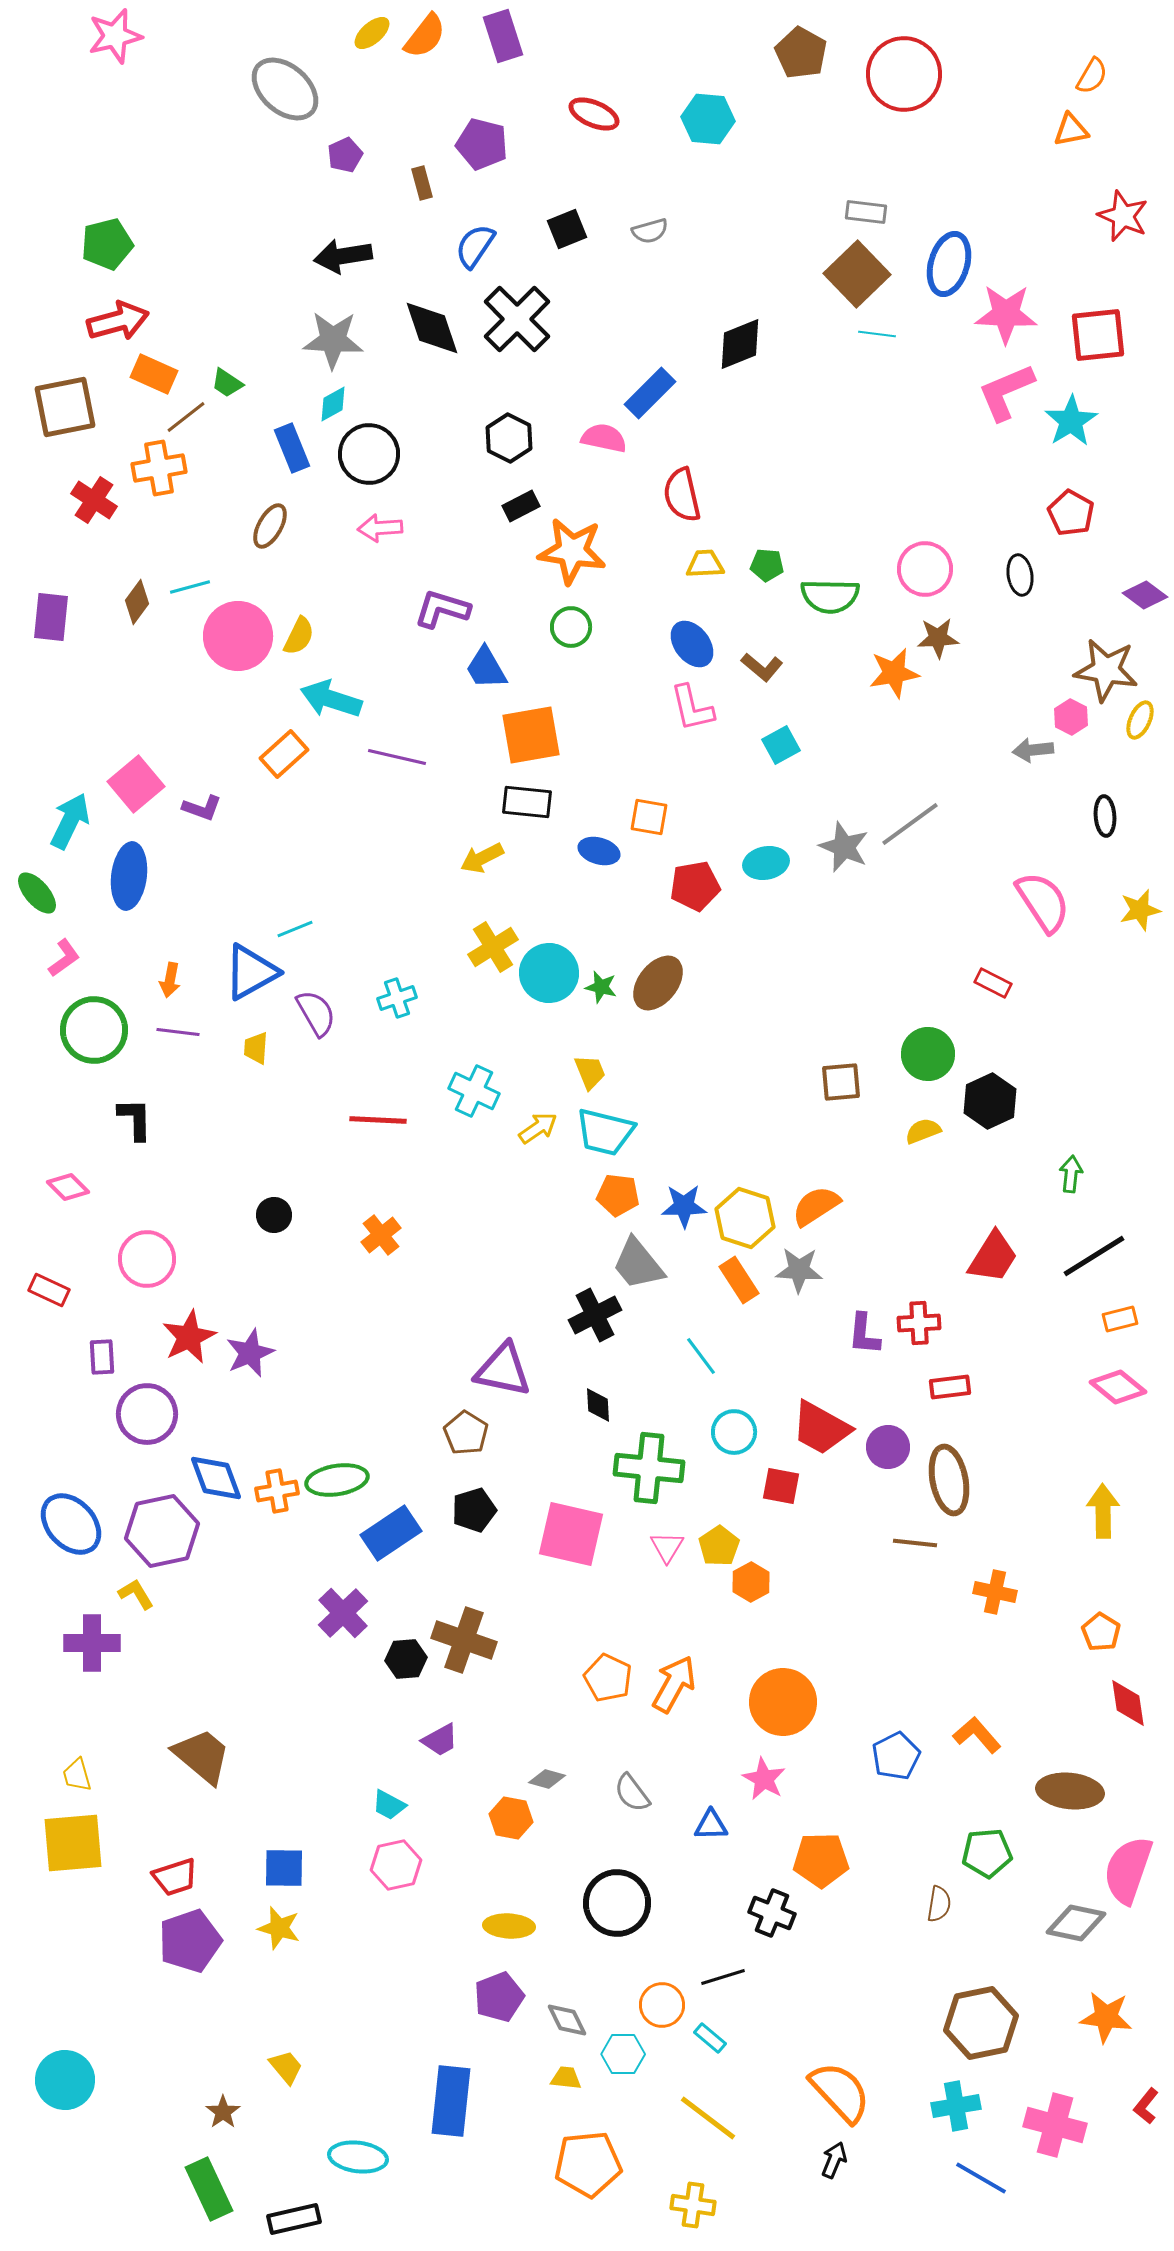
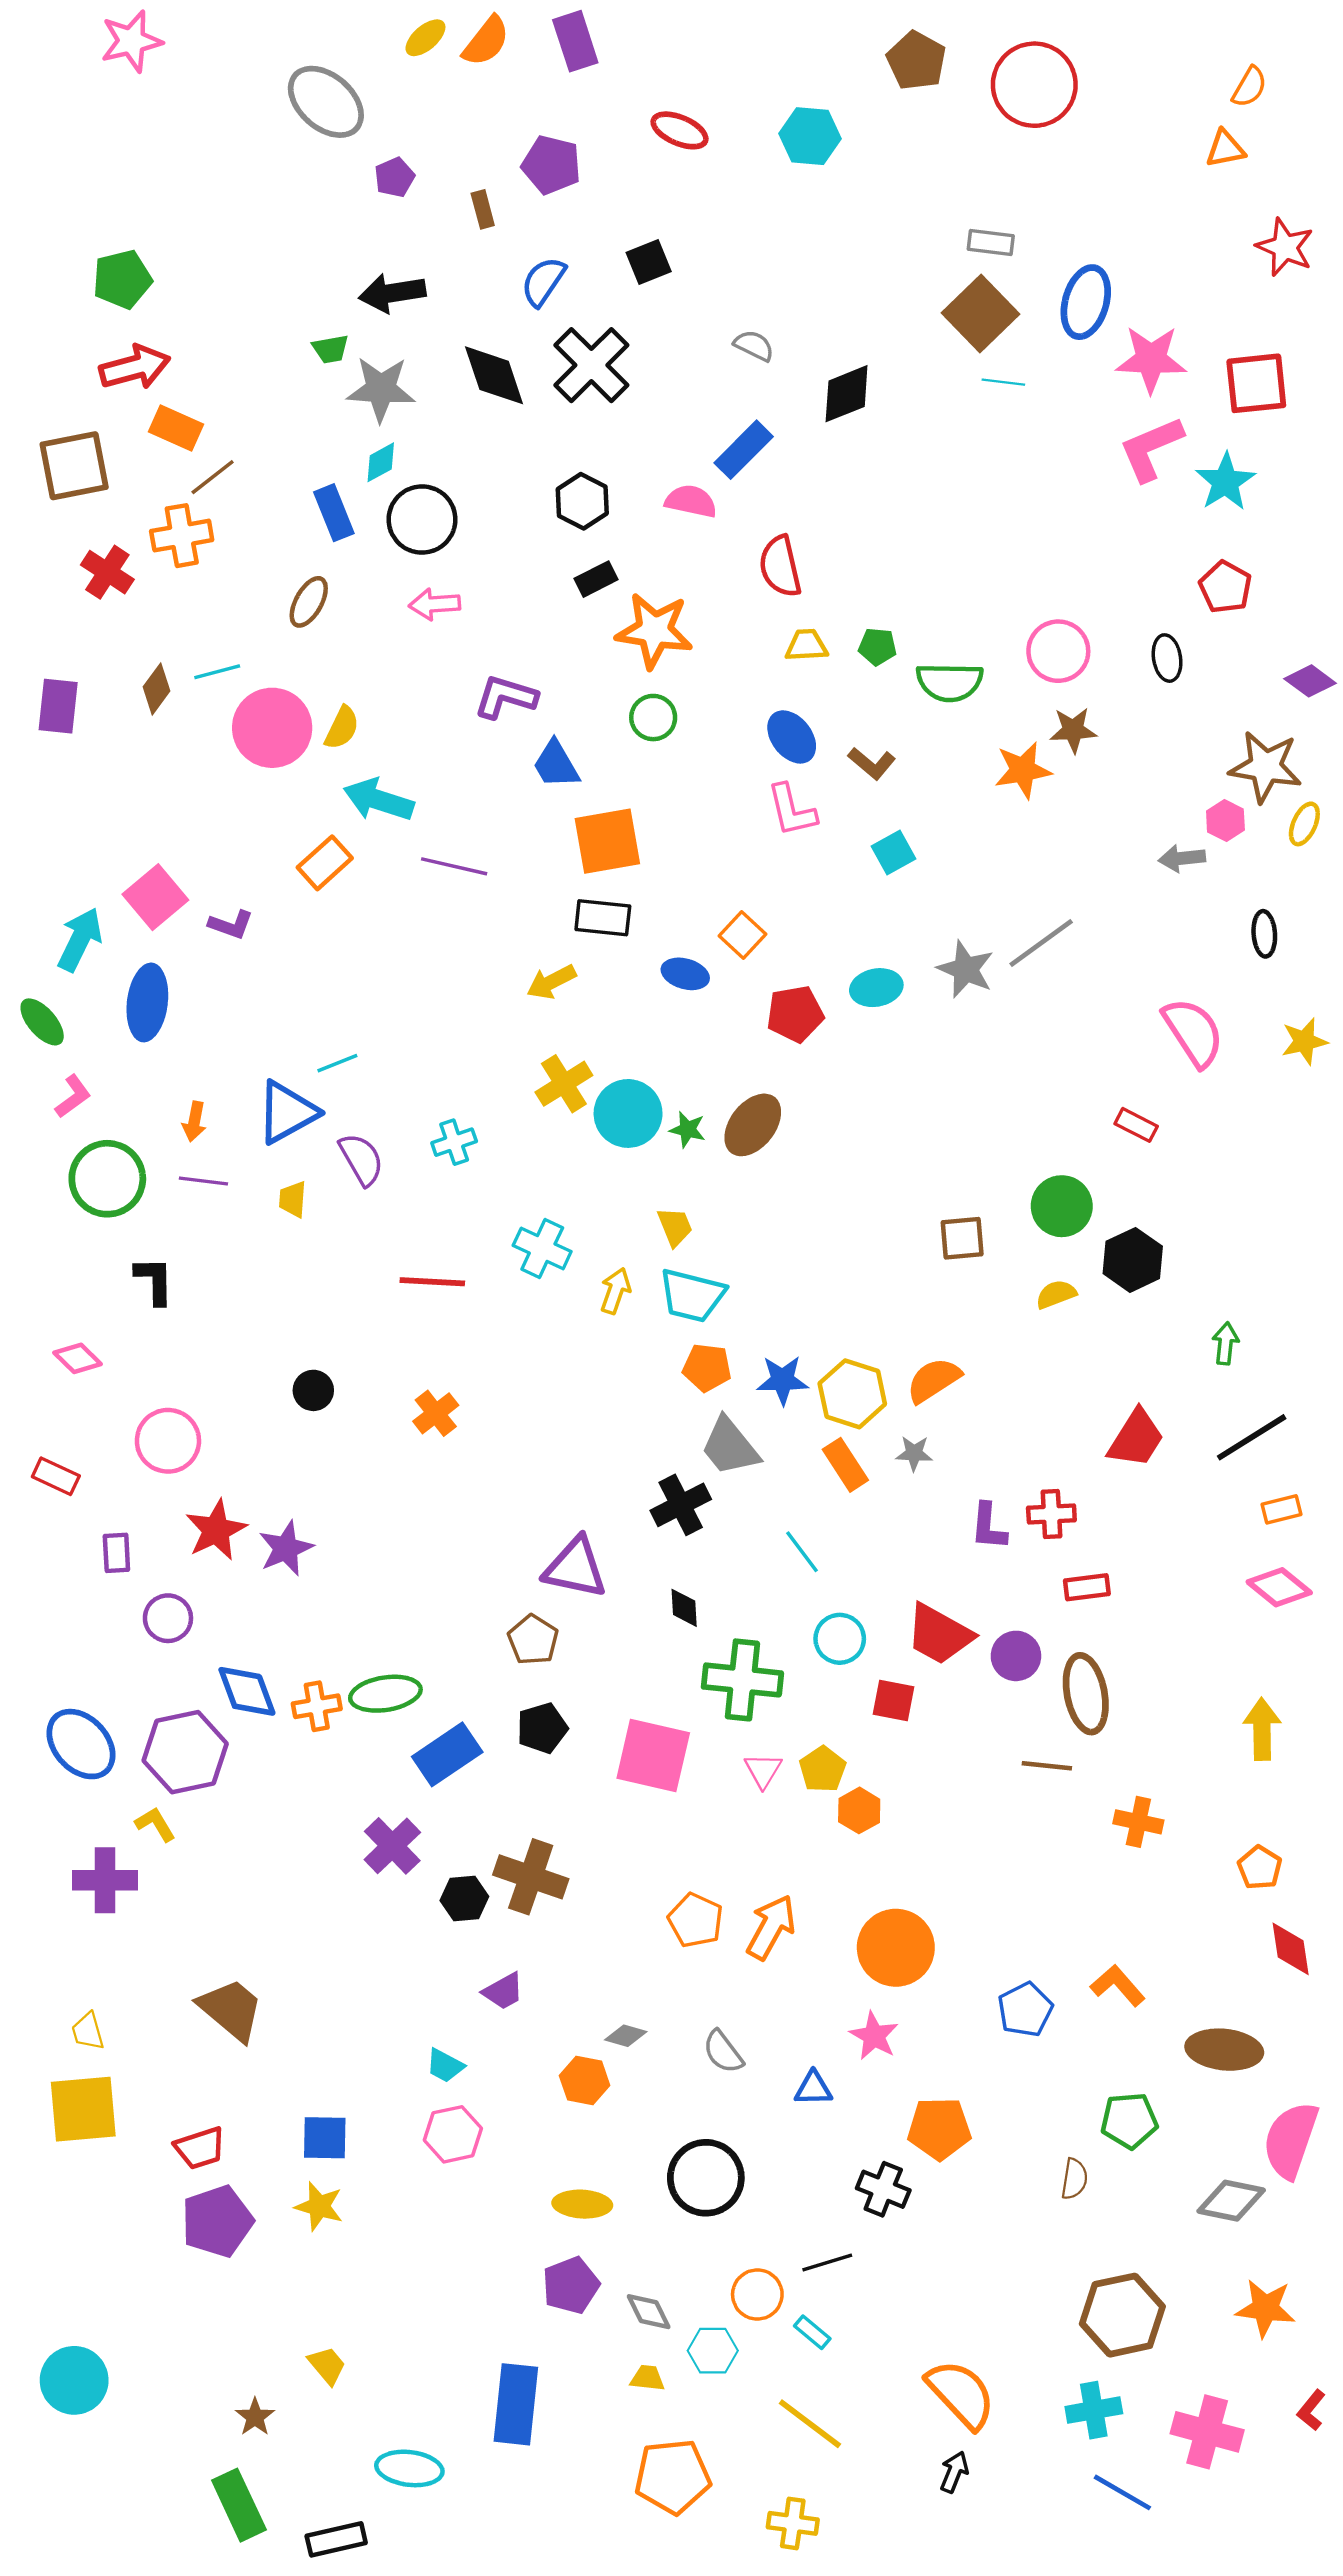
gray semicircle: (650, 231) -> (754, 346), moved, turned -138
green trapezoid: (227, 383) -> (330, 349), moved, turned -44
orange square: (649, 817) -> (742, 935), turned 33
yellow arrow: (538, 1128) -> (615, 1291), turned -36
gray star: (799, 1270) -> (914, 1453), size x0.7
purple circle: (147, 1414) -> (168, 1618), size x0.7

